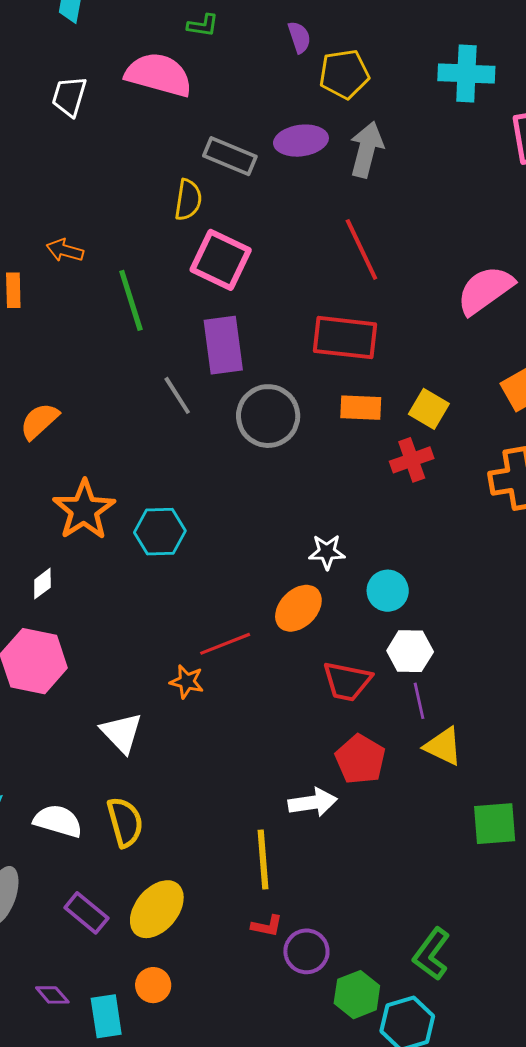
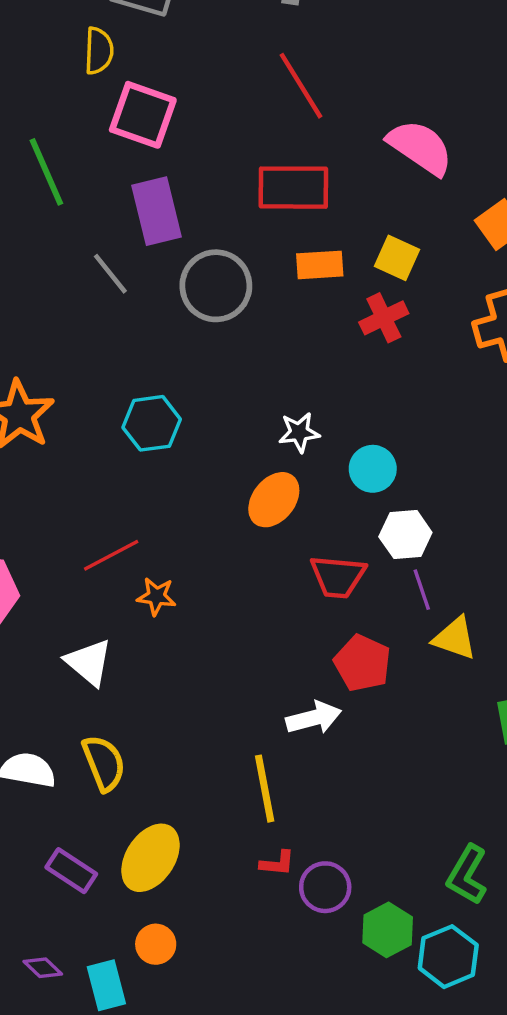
pink semicircle: (485, 290) -> (420, 147), moved, turned 76
cyan hexagon: (160, 532) -> (152, 423), moved
red line: (225, 644) -> (111, 555), moved

